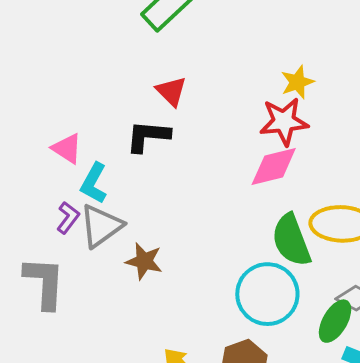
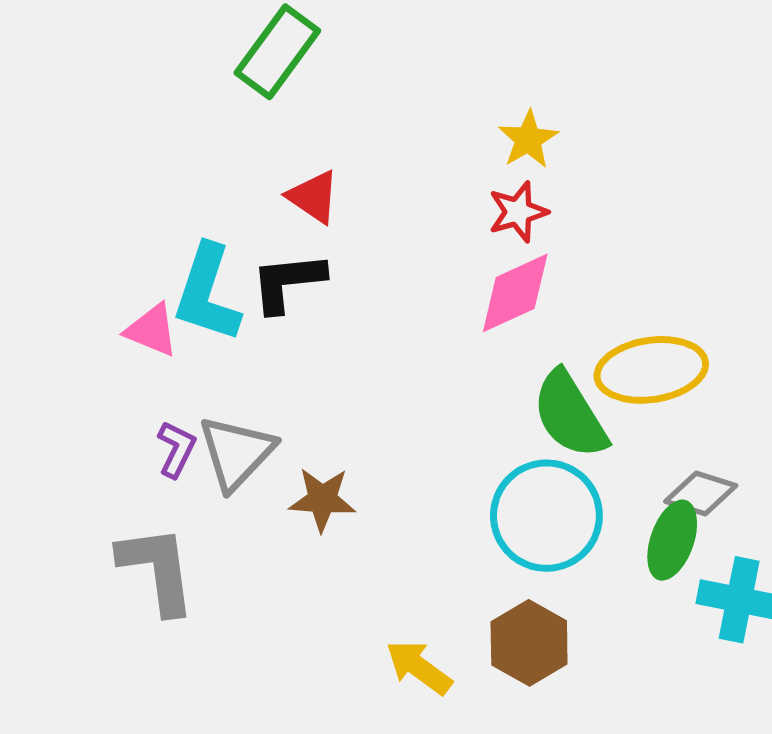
red star: (284, 122) -> (518, 212), size x0.7
cyan L-shape: (94, 183) -> (207, 293), moved, size x1.4

